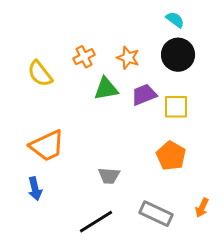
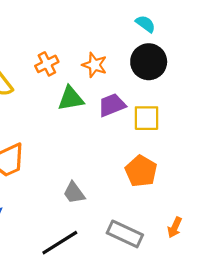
gray trapezoid: (109, 176) -> (74, 193), turned 50

